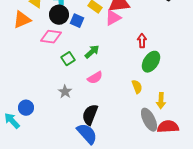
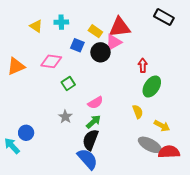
black circle: (59, 15) -> (100, 52), moved
orange triangle: (22, 20) -> (16, 66), moved
green arrow: (92, 52) -> (93, 122), moved
yellow arrow: (161, 101) -> (162, 126), turned -63
gray ellipse: (149, 120) -> (150, 145), turned -35

